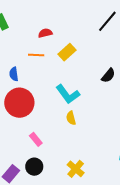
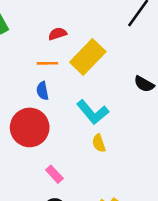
yellow rectangle: (67, 52) -> (88, 57), size x1.5
blue semicircle: (14, 74) -> (43, 91), moved
black semicircle: (108, 75) -> (144, 84), turned 84

